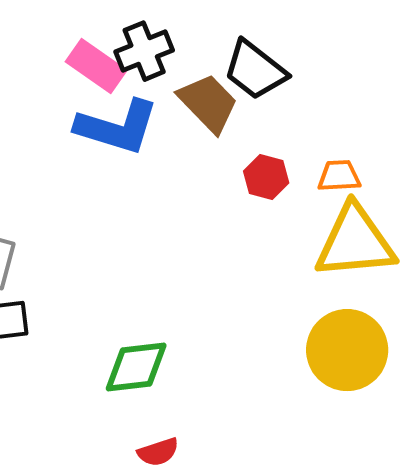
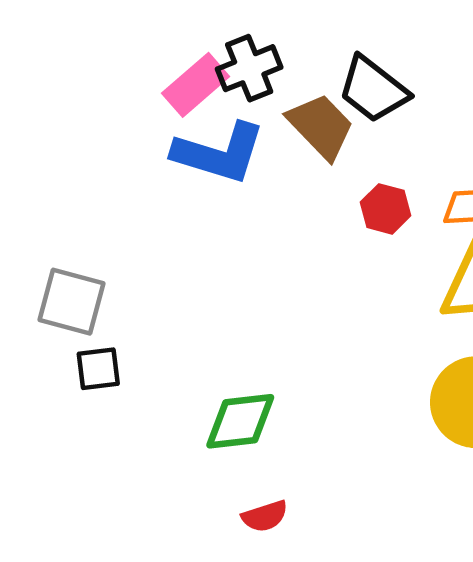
pink rectangle: (96, 66) -> (196, 85), turned -76

